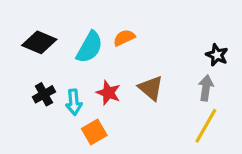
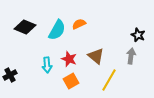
black cross: (44, 94) -> (10, 75), moved
yellow line: (206, 126) -> (109, 80), moved
orange square: (94, 132) -> (71, 81), moved

